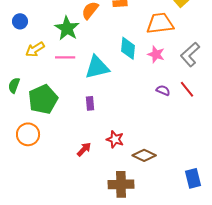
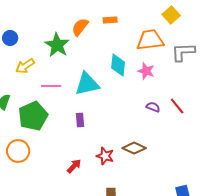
gray L-shape: (190, 54) -> (183, 52), moved, turned 40
pink line: (65, 57) -> (51, 86), moved
brown diamond: (144, 155) -> (134, 148), moved

